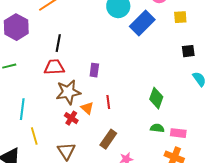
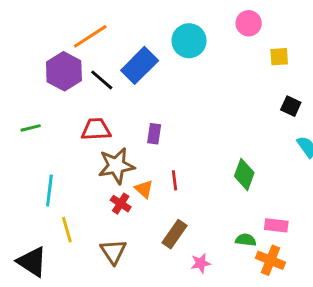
blue rectangle: (142, 23) -> (140, 65), moved
purple hexagon: (16, 27) -> (64, 71), moved
black line: (58, 43) -> (102, 80), moved, turned -60
black square: (188, 51) -> (291, 106), turned 32
green semicircle: (157, 128) -> (246, 240), moved

